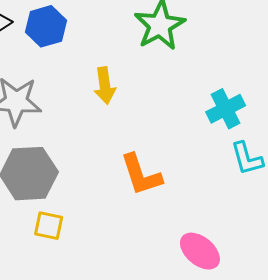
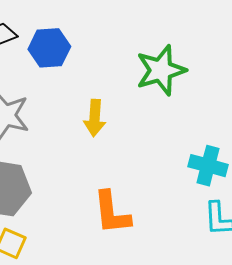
cyan cross: (226, 109) -> (208, 166), turned 30

